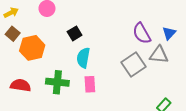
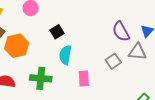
gray square: (133, 65) -> (113, 61), size x0.7
pink rectangle: (90, 84) -> (84, 78), moved

